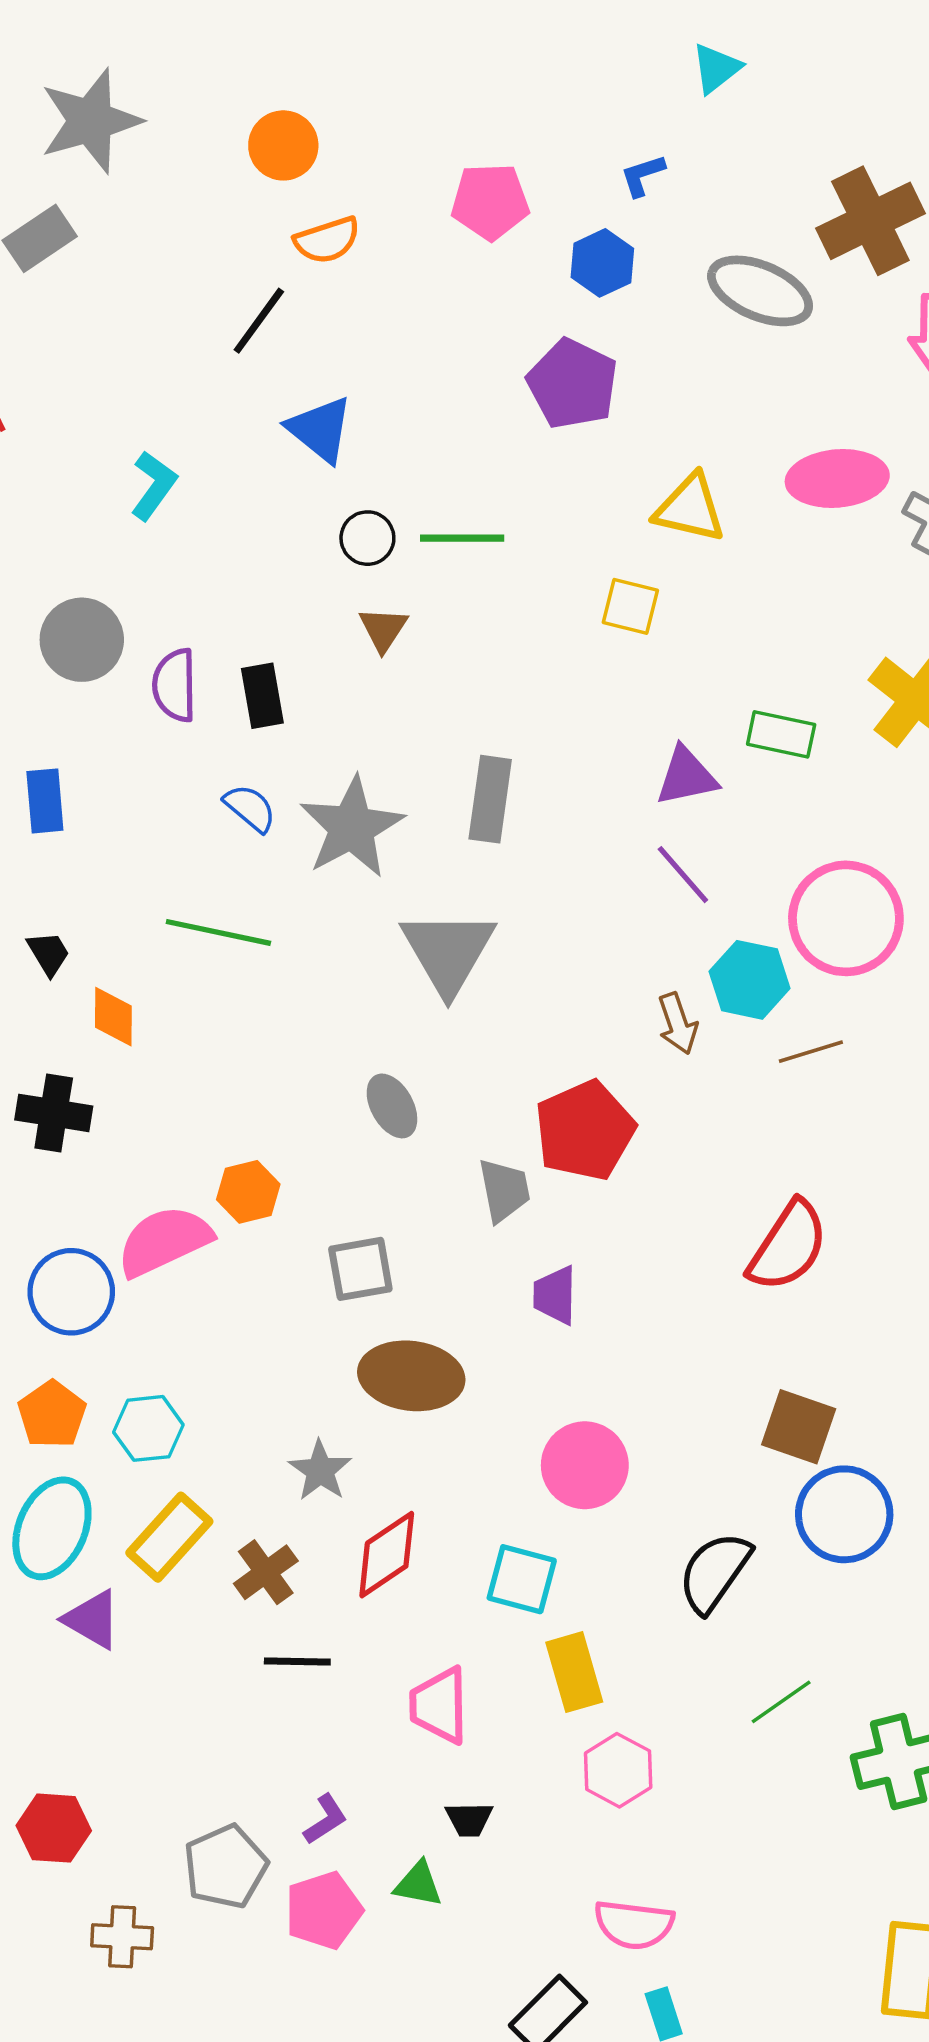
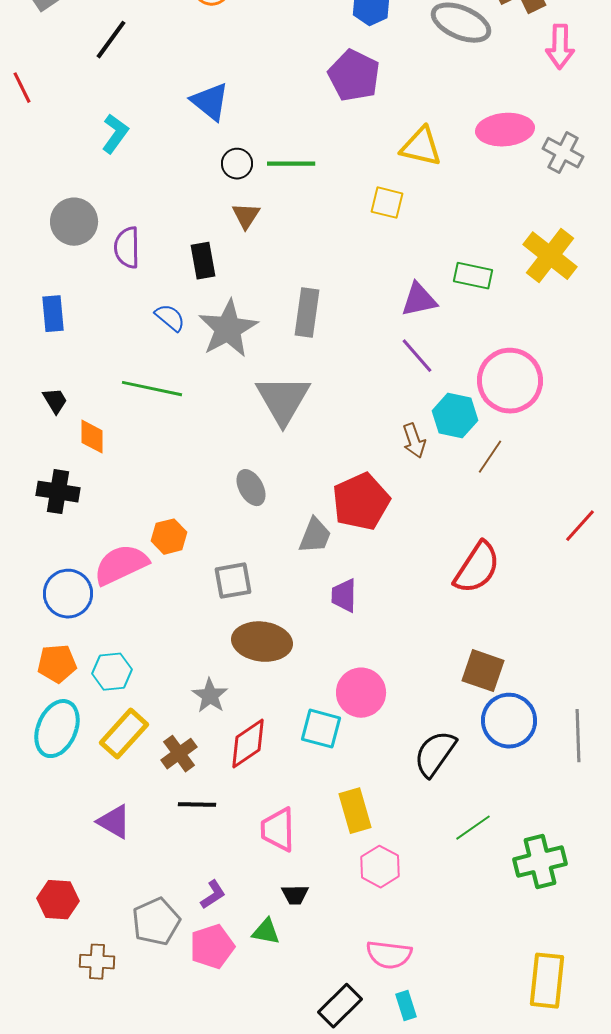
black line: (259, 321) -> (111, 40), moved
black rectangle: (262, 696) -> (203, 261), moved
brown line: (811, 1052) -> (490, 457), turned -39
gray trapezoid: (504, 1190) -> (315, 536), turned 33
orange pentagon: (52, 1414) -> (57, 664), turned 30
cyan square: (522, 1579) -> (321, 729), moved
purple triangle: (92, 1619) -> (114, 822), moved

